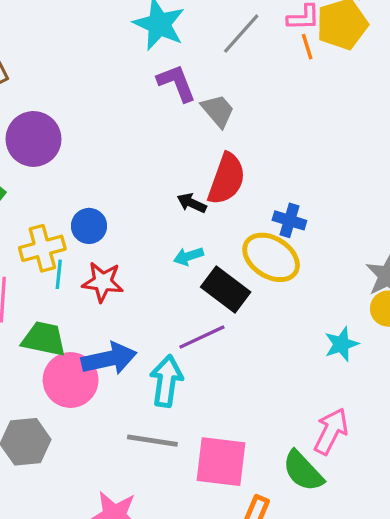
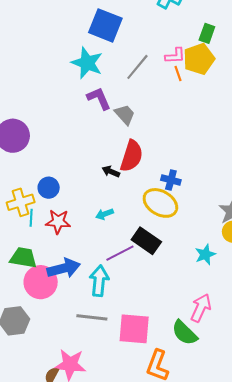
cyan arrow: (188, 256) -> (104, 214), moved
black rectangle: (226, 289) -> (146, 241), moved

